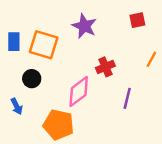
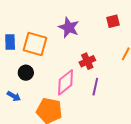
purple line: (127, 98) -> (95, 87), moved
blue arrow: (17, 106) -> (14, 96), turned -32

